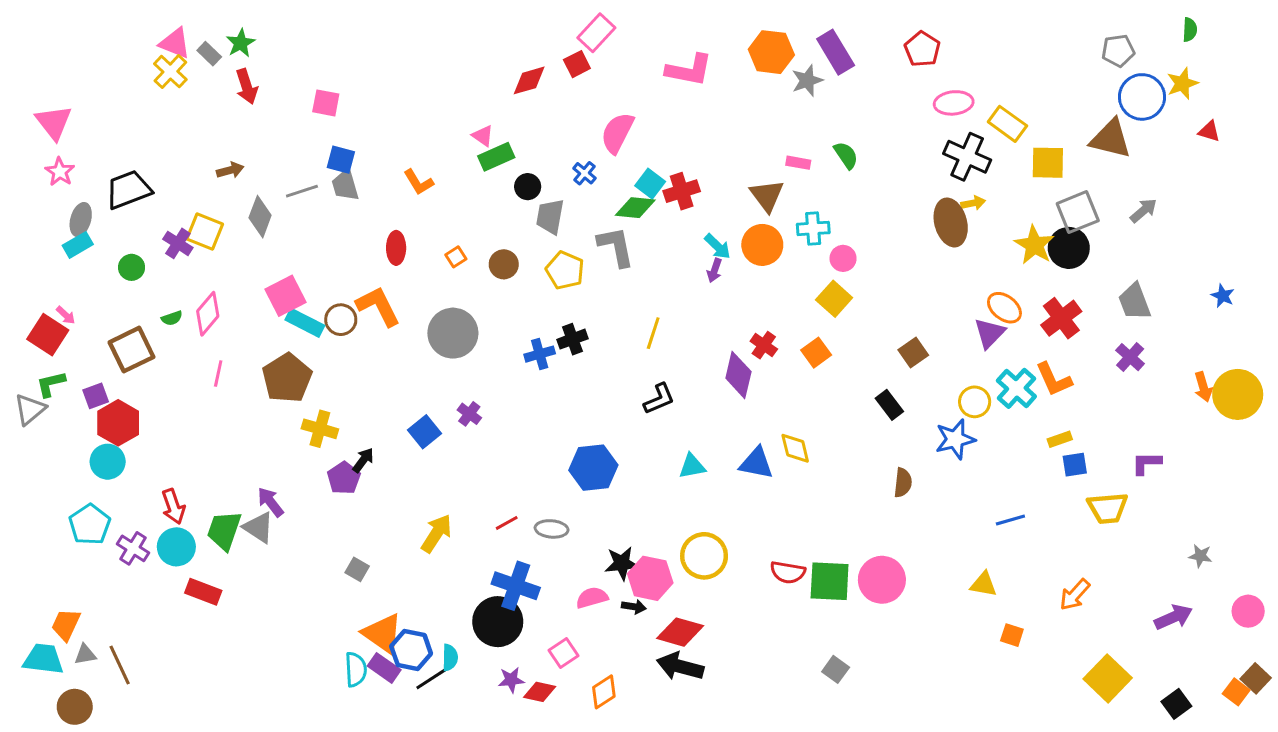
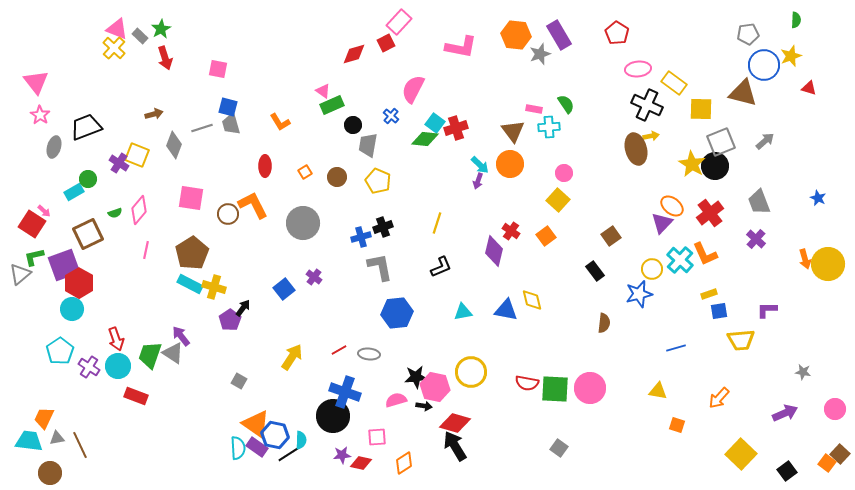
cyan cross: (813, 228) -> (549, 127), moved
cyan rectangle: (78, 245) -> (74, 192), moved
gray L-shape: (616, 246) -> (380, 267), moved
pink square: (285, 296) -> (191, 198), turned 36
cyan rectangle: (305, 323) -> (190, 284), moved
purple square: (96, 396) -> (64, 265), size x1.8
pink square: (564, 653) -> (377, 437), turned 30
black arrow: (680, 666) -> (455, 446), turned 44

